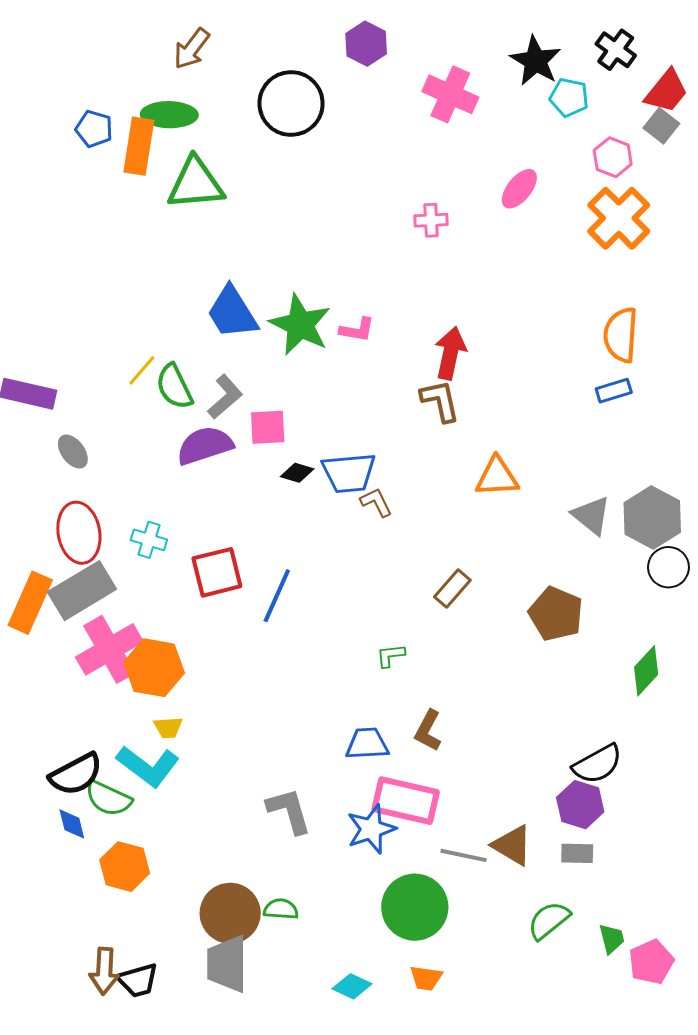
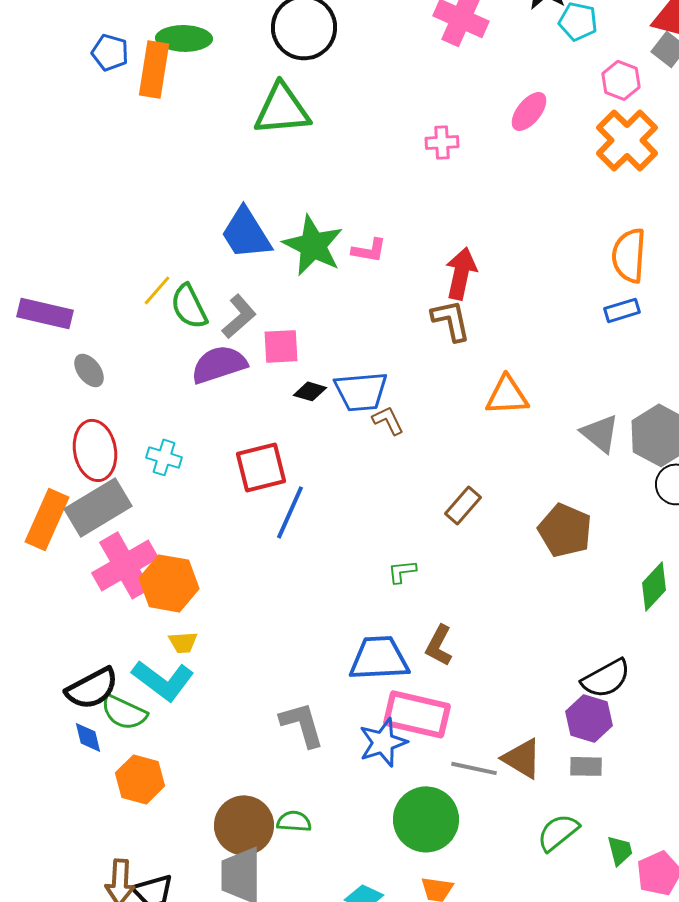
green triangle: (196, 184) -> (282, 109), moved
red square: (217, 572) -> (261, 467), moved
blue trapezoid: (367, 744) -> (379, 658), size x1.4

